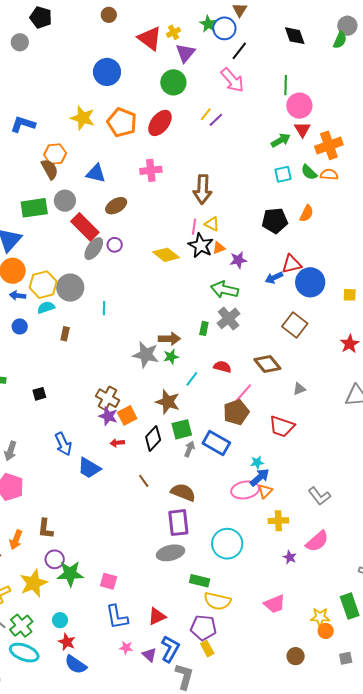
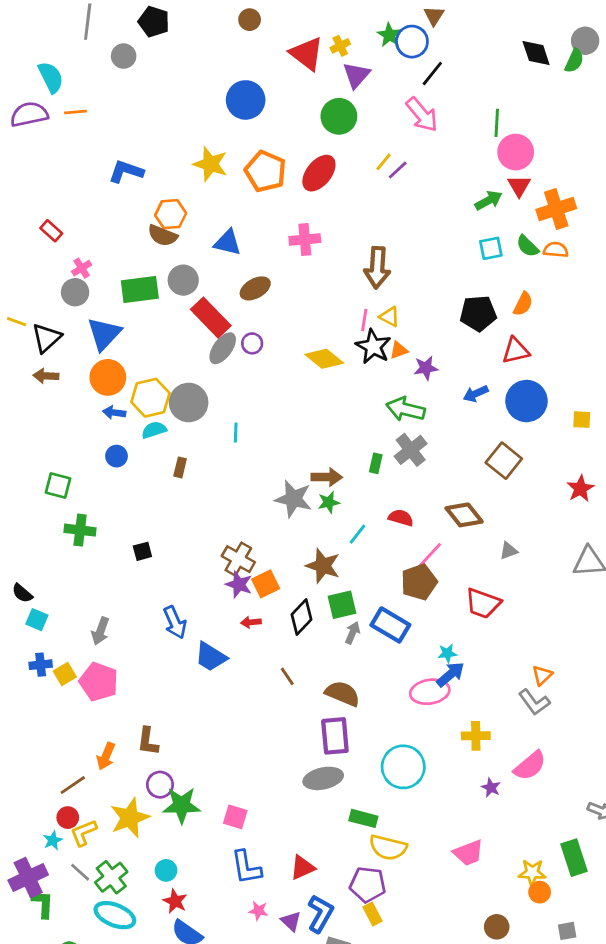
black diamond: (295, 36) -> (536, 53), moved
brown semicircle: (50, 169) -> (163, 235), turned 140
red triangle: (291, 264) -> (516, 351), moved
orange triangle: (265, 491) -> (542, 675), moved

